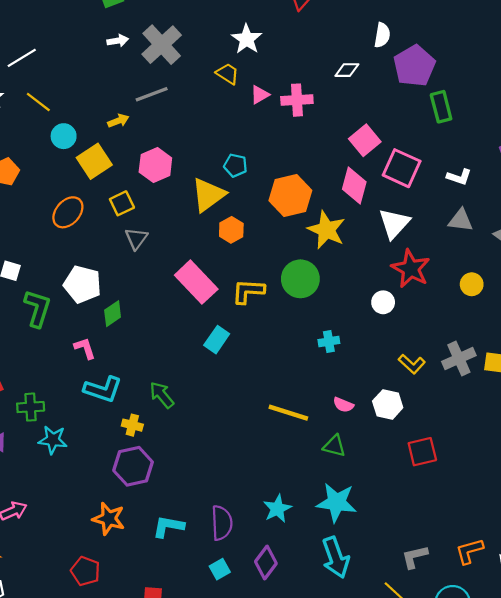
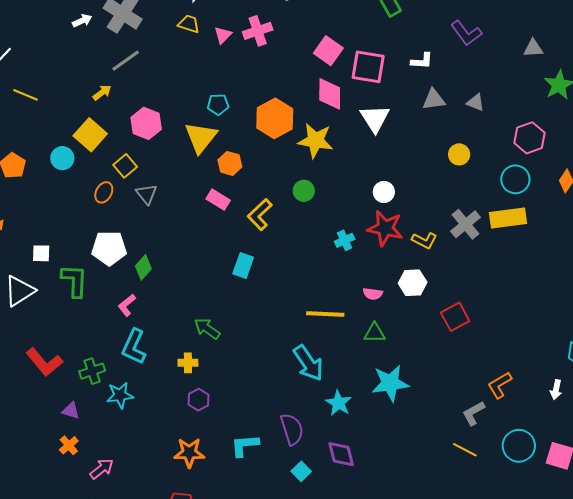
cyan circle: (64, 136) -> (62, 158), moved
orange ellipse: (68, 212) -> (104, 192), moved, size x0.7
red star: (411, 269) -> (385, 228), moved
green circle: (300, 279) -> (304, 191), size x0.6
pink rectangle: (196, 282) -> (218, 200), moved, size x0.6
yellow L-shape: (248, 291) -> (260, 215), turned -32
pink L-shape: (85, 348) -> (127, 305), turned -95
cyan L-shape: (103, 389) -> (134, 347), moved, turned 111
purple hexagon: (133, 466) -> (198, 400), size x0.6
orange L-shape: (469, 551) -> (500, 385), moved
cyan arrow: (336, 557) -> (308, 363), moved
purple diamond: (266, 562) -> (341, 454), turned -36

